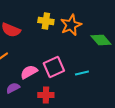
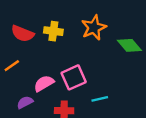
yellow cross: (46, 21) -> (53, 31), moved
cyan line: (82, 73) -> (100, 99), moved

